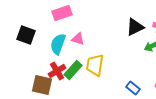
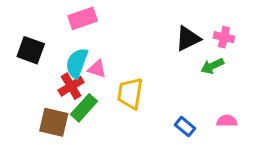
pink triangle: (78, 39) -> (97, 69), moved
green rectangle: (73, 70) -> (84, 108), moved
red cross: (57, 71) -> (71, 86), moved

